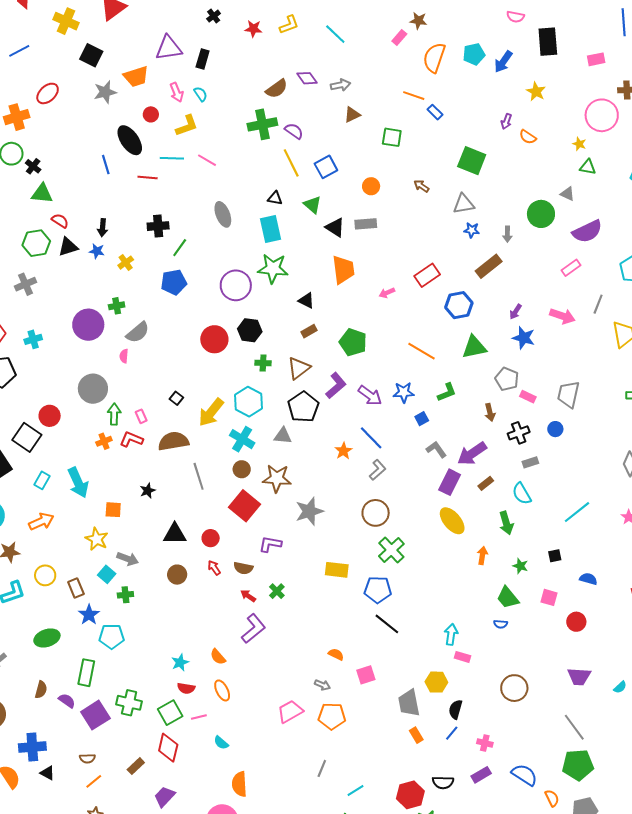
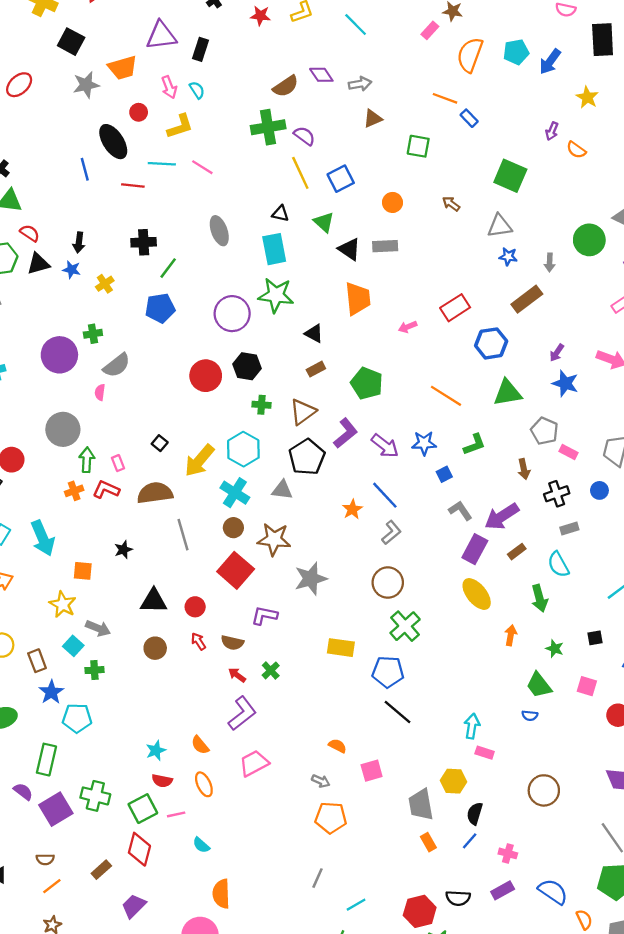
pink trapezoid: (290, 711) -> (254, 763), moved

